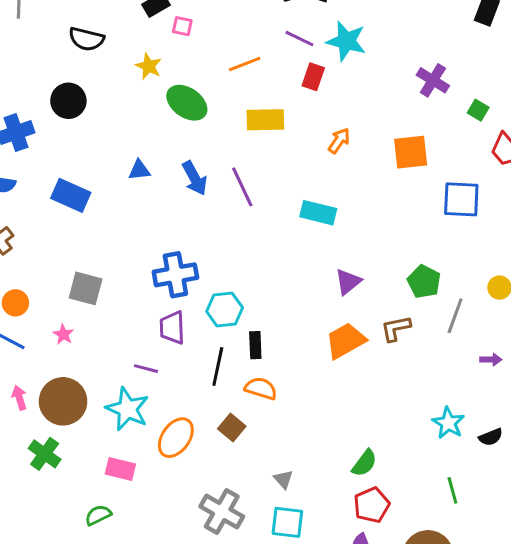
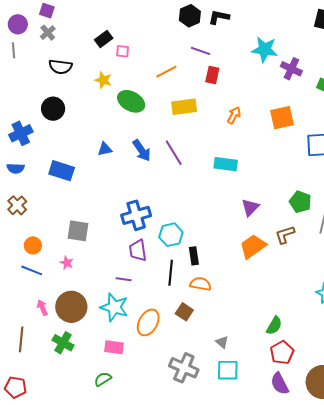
cyan star: (346, 41) -> (265, 49), moved

